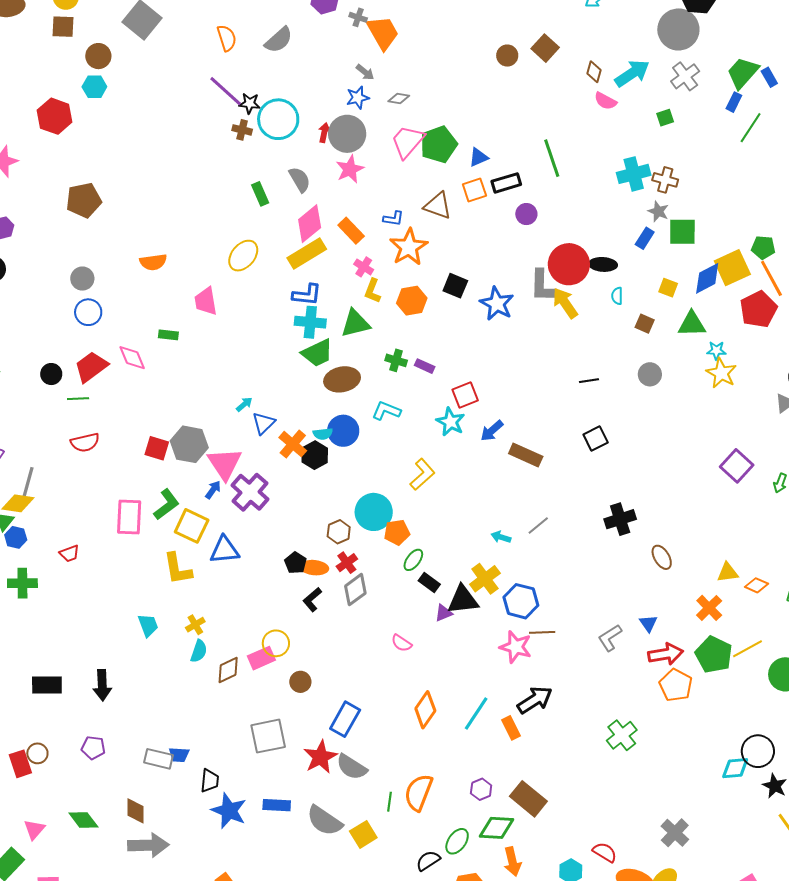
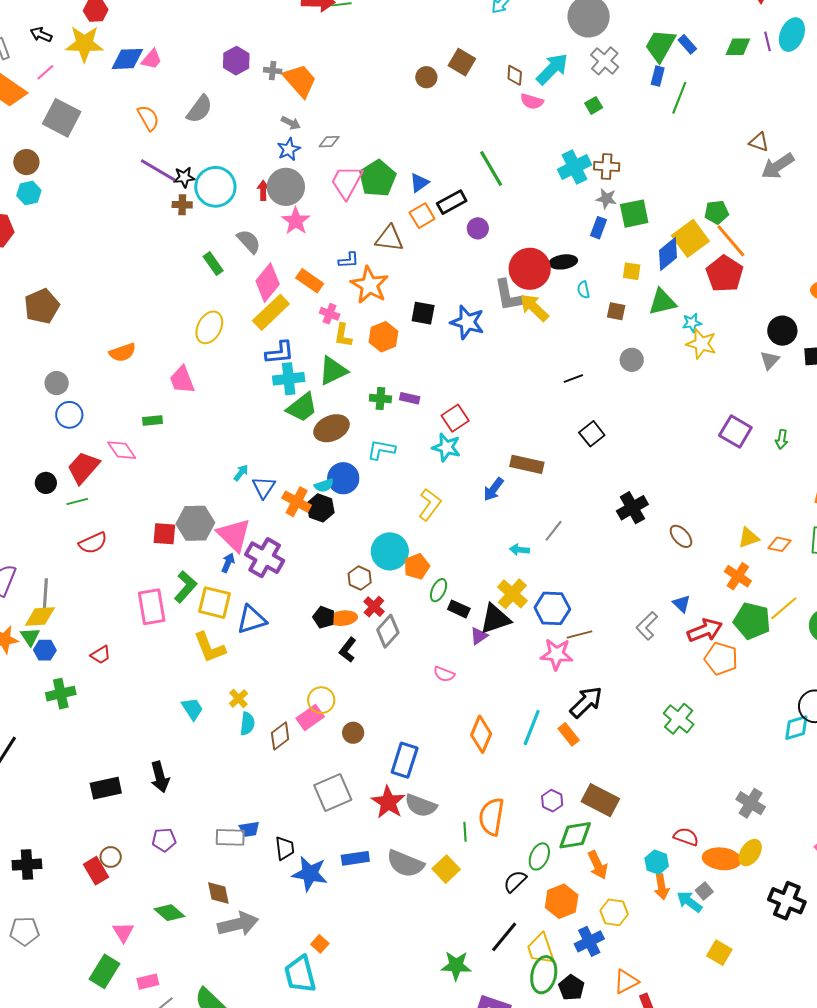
blue arrow: (492, 431) -> (493, 489), moved

